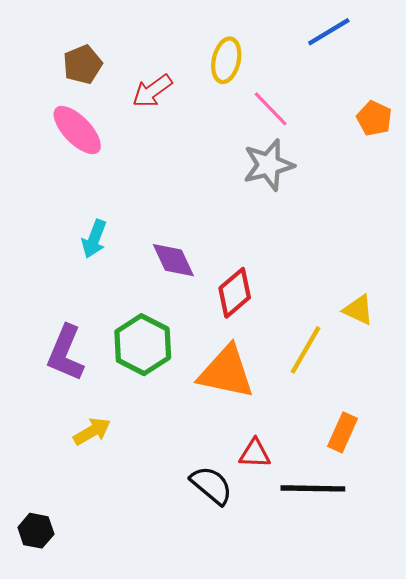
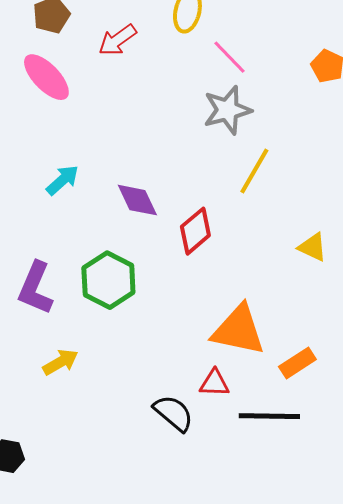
cyan arrow: (94, 239) -> (62, 180), turned -153
yellow line: (306, 350) -> (254, 171), moved
orange triangle: (226, 372) -> (238, 330), moved
orange rectangle: (343, 432) -> (297, 363), turned 33

